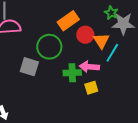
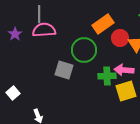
yellow square: (91, 88) -> (126, 91), size x1.5

